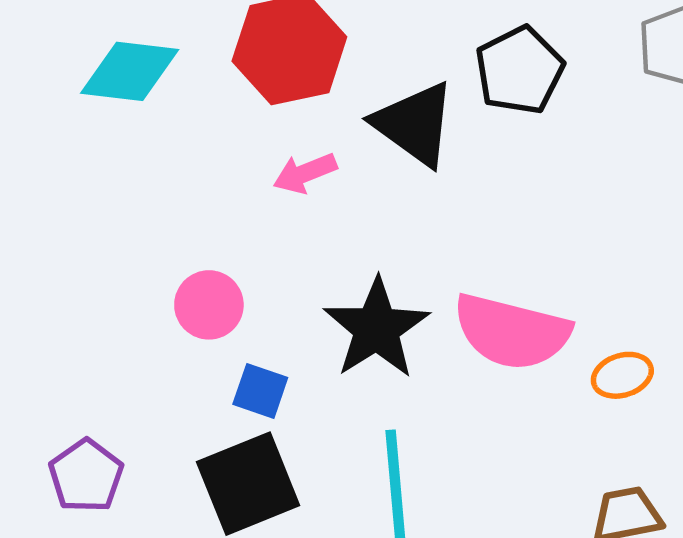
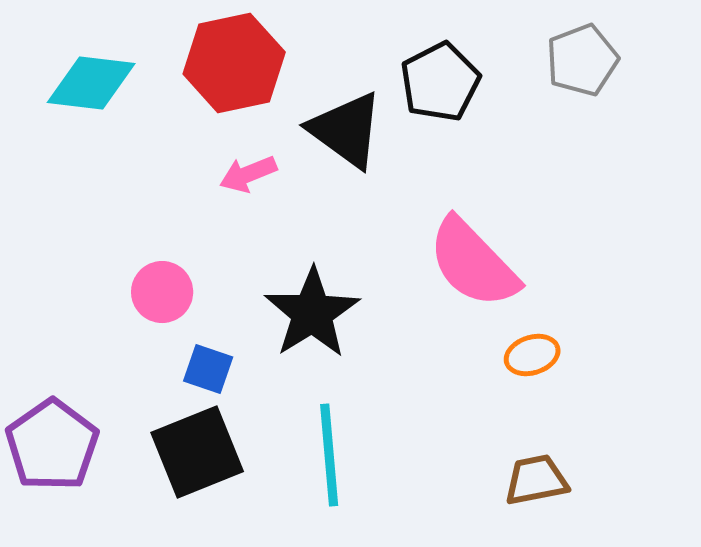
pink semicircle: (512, 332) -> (473, 263), moved, turned 32
purple pentagon: (86, 476) -> (52, 445), size x1.4

